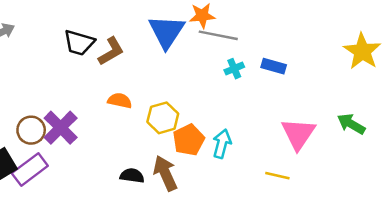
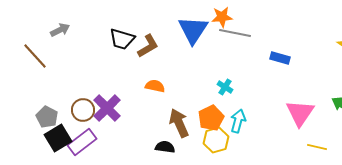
cyan cross: (234, 69) -> (225, 87), moved, turned -35
yellow hexagon: (163, 118) -> (216, 140), moved
brown arrow: (165, 173) -> (179, 123), moved
yellow line: (277, 176) -> (317, 147), moved

